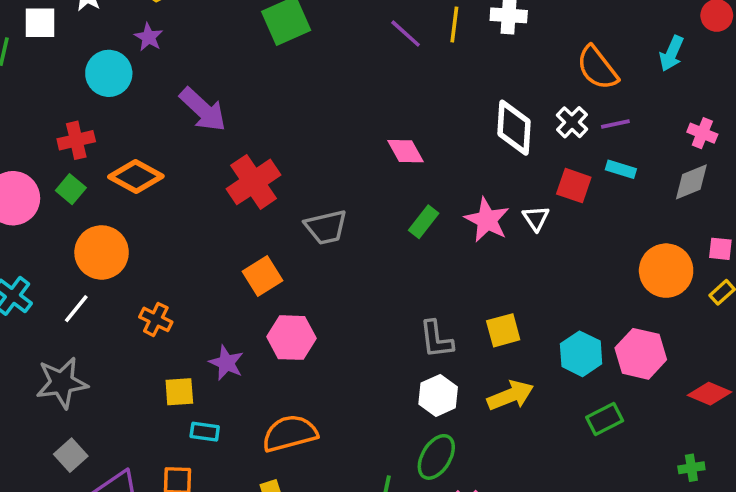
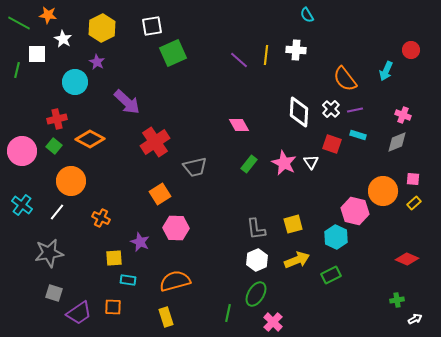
pink hexagon: (641, 354) -> (355, 211), moved
green rectangle: (605, 419) -> (331, 275), moved
gray square: (71, 455) -> (54, 293), turned -30

